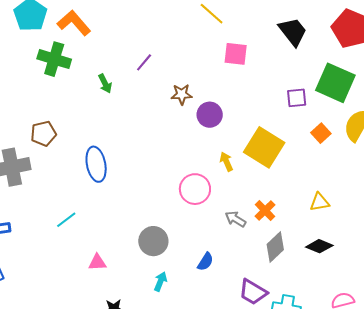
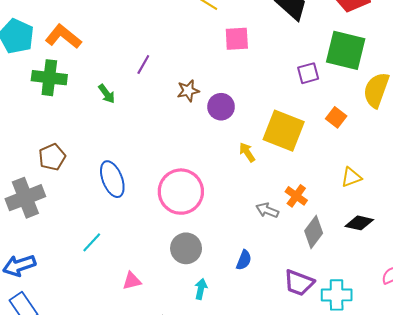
orange square: (321, 133) -> (336, 117), moved
pink circle: (195, 189) -> (181, 192), moved, size x1.4

